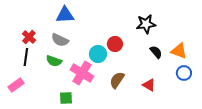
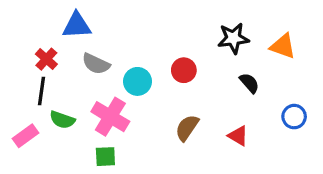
blue triangle: (65, 15) -> (77, 25), moved
orange triangle: (179, 51) -> (283, 46), moved
cyan circle: (98, 54) -> (137, 81), moved
green semicircle: (54, 61) -> (62, 120), moved
pink cross: (82, 73) -> (110, 117), moved

